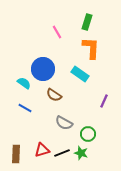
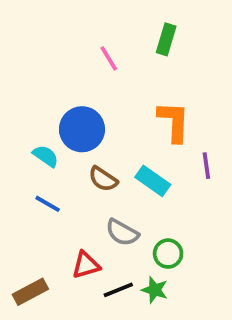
orange L-shape: (91, 48) -> (174, 122), moved
cyan rectangle: (80, 74) -> (153, 181), moved
purple line: (104, 101) -> (206, 166), moved, turned -32
red triangle: (42, 150) -> (86, 265), moved
brown rectangle: (16, 154) -> (30, 292), turned 60

